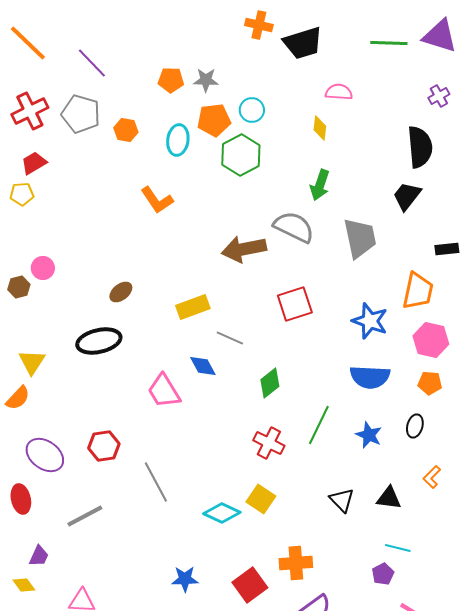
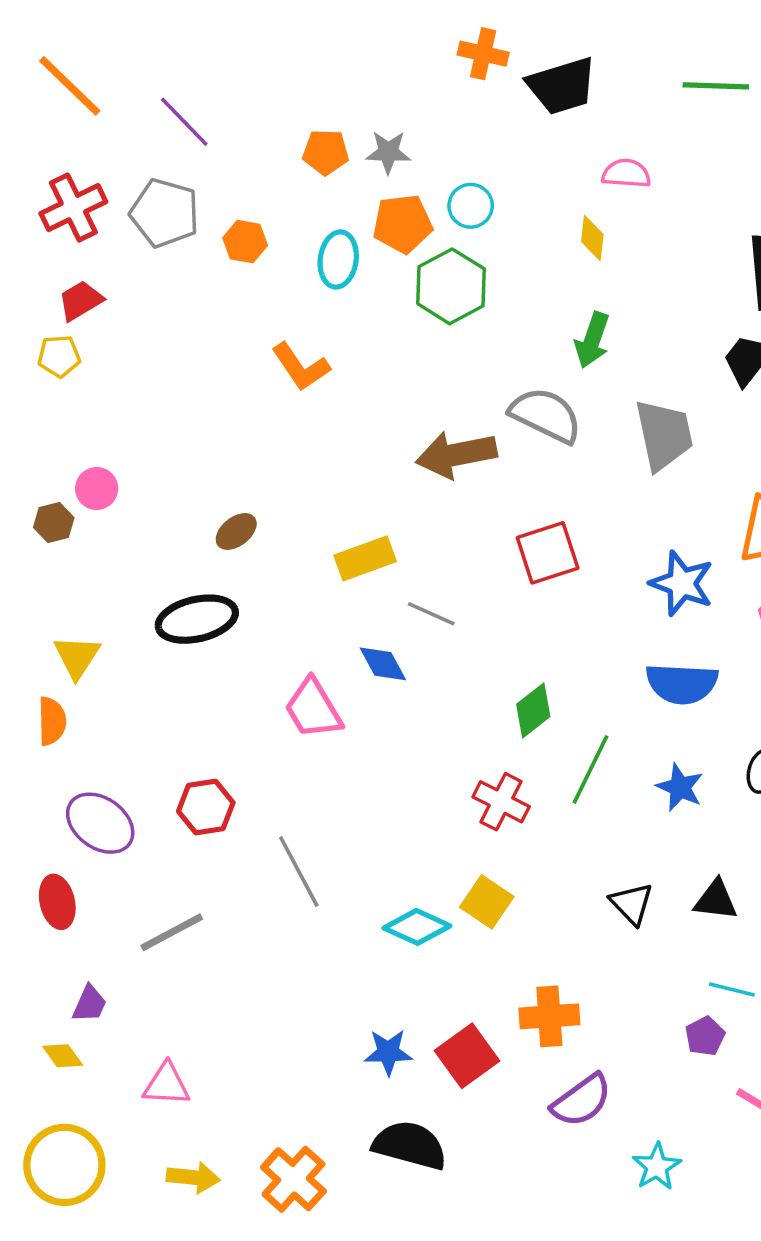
green diamond: (270, 383) -> (533, 710), moved
orange semicircle: (18, 398) -> (52, 721), turned -44
blue star: (185, 579) -> (388, 1052), moved

